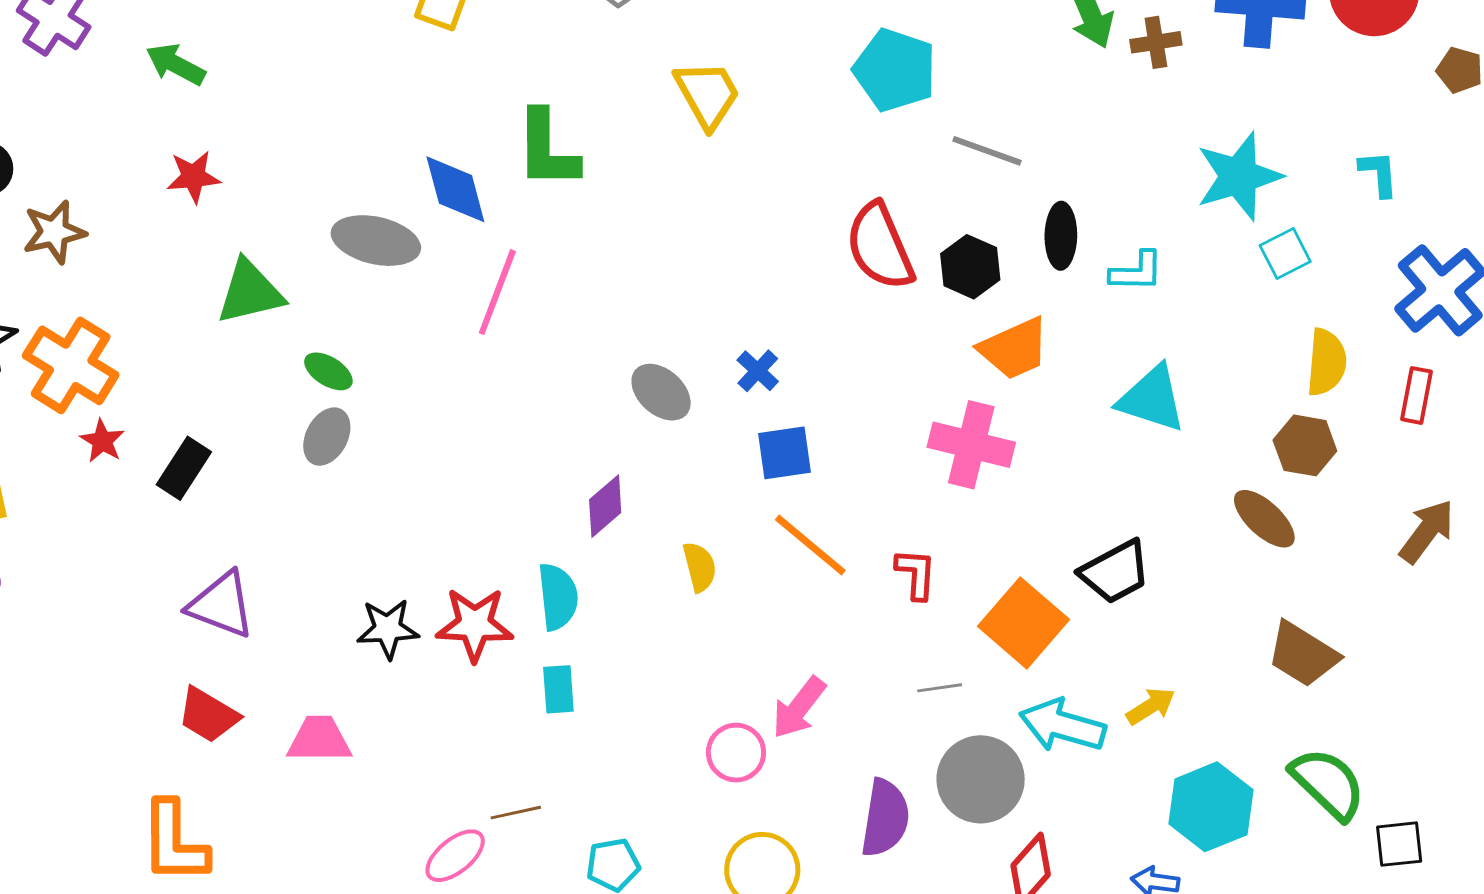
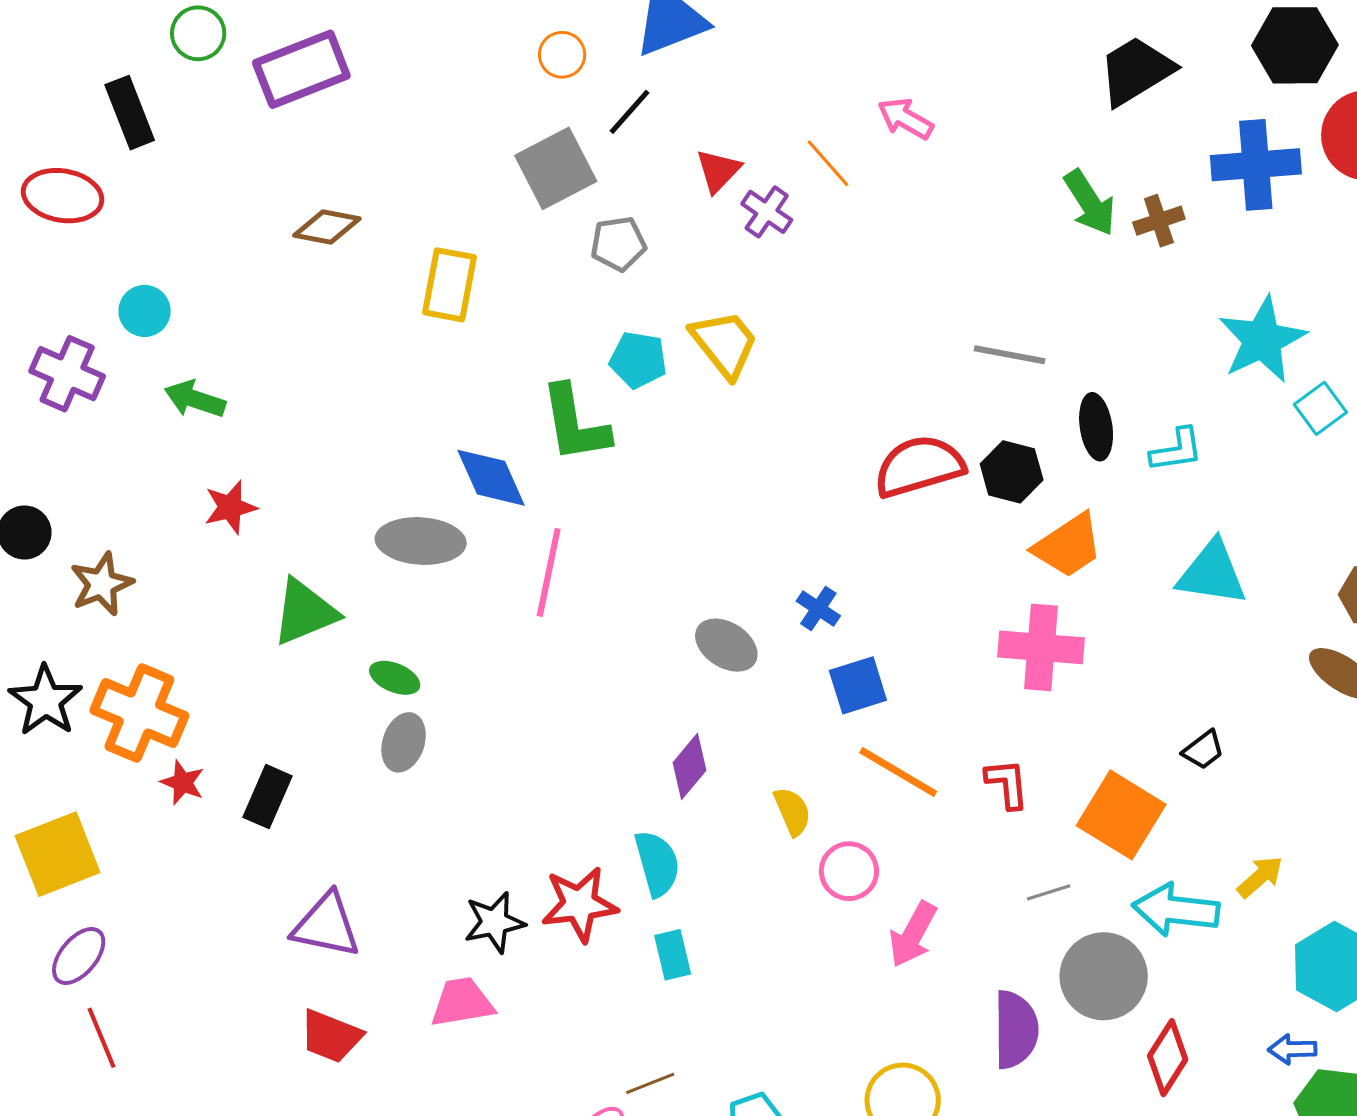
cyan pentagon: (895, 70) -> (638, 360), moved, size x0.7
red semicircle: (880, 246) -> (919, 466), turned 106
black trapezoid: (1115, 572) -> (1203, 750), size x0.6
pink trapezoid: (319, 739) -> (462, 1002), moved
pink circle: (736, 753) -> (849, 871), moved

